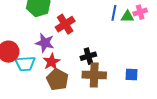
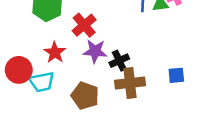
purple star: (45, 43) -> (95, 51), moved
red star: (52, 62) -> (55, 52), moved

